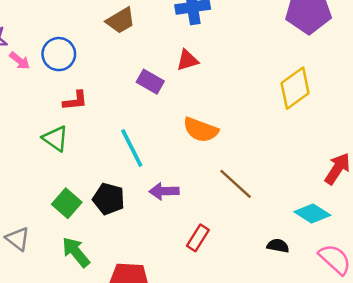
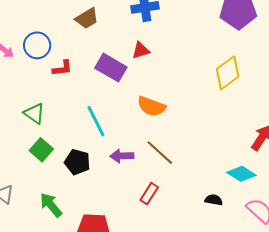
purple rectangle: (150, 82) -> (111, 68), size x1.4
red L-shape: (75, 101) -> (62, 68), moved
brown line: (236, 184) -> (160, 153), moved
green square: (67, 203) -> (41, 150), moved

